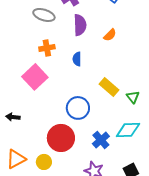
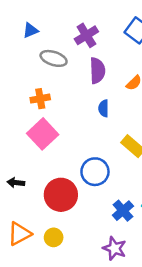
orange cross: (47, 48) -> (40, 99), moved
blue semicircle: (77, 59) -> (103, 108), moved
red circle: (61, 138) -> (61, 195), moved

